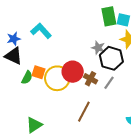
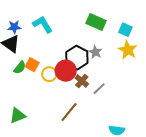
green rectangle: (109, 16) -> (96, 22), moved, turned -66
black hexagon: (111, 58) -> (77, 58), moved
yellow circle: (57, 78) -> (49, 74), size x0.6

